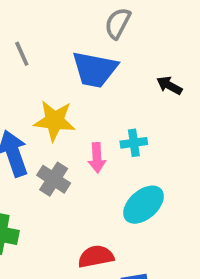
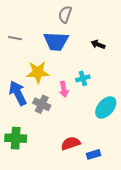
gray line: (22, 54) -> (15, 38), turned -48
cyan ellipse: (143, 205) -> (106, 107), moved

